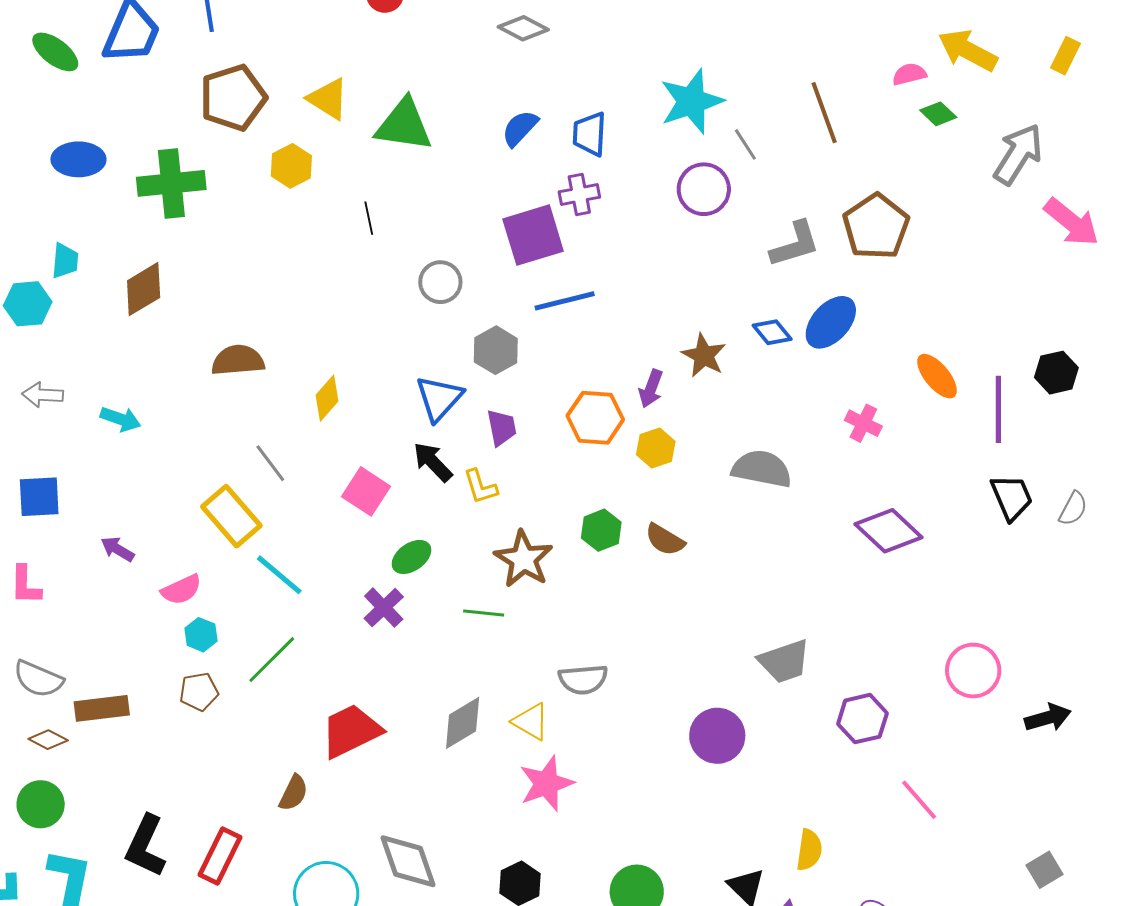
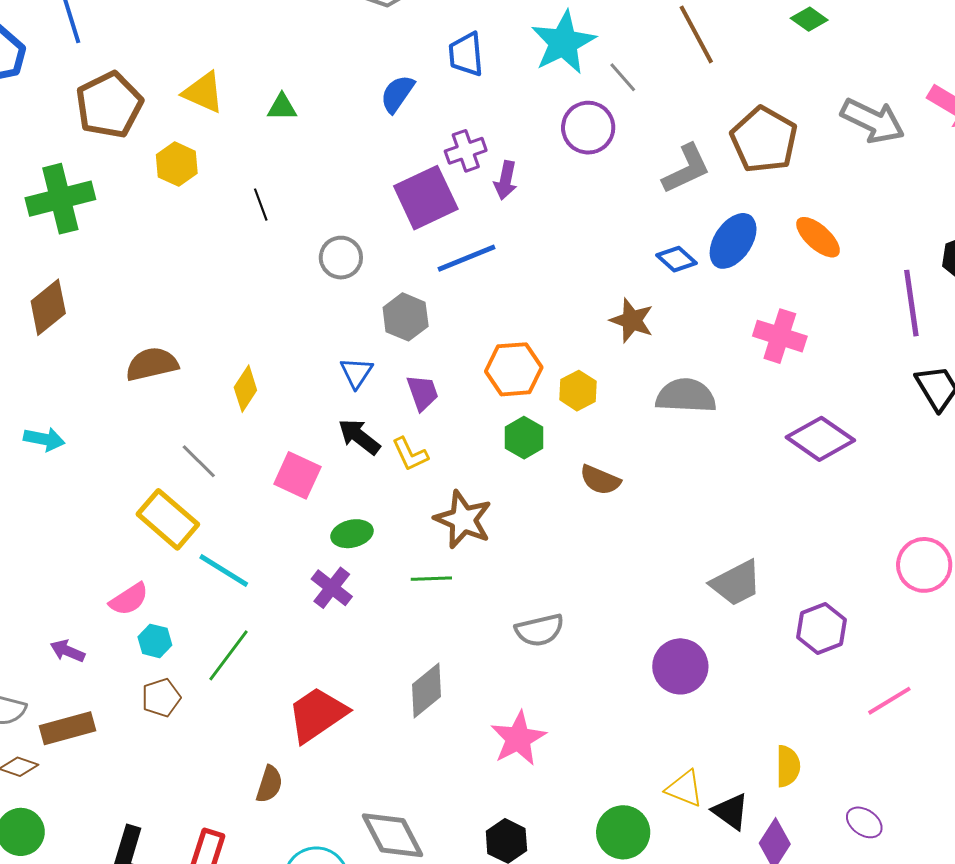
green triangle: (404, 125) -> (282, 107), size x0.5
blue trapezoid: (590, 134) -> (466, 54), moved
gray arrow: (1018, 154) -> (873, 121), moved, turned 92
brown star: (704, 355) -> (632, 320), moved
orange ellipse: (937, 376) -> (818, 237), moved
purple arrow: (651, 389) -> (506, 180), moved
blue triangle: (439, 398) -> (356, 373), size x0.7
pink cross: (863, 423) -> (780, 336), size x1.4
green hexagon: (601, 530) -> (524, 438), moved
purple arrow: (117, 549) -> (67, 651), moved
green ellipse: (411, 557) -> (352, 534), turned 30
yellow triangle: (531, 722) -> (684, 789), moved
pink line: (919, 800) -> (889, 701), turned -72

